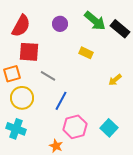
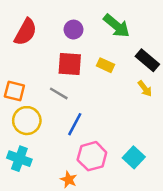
black rectangle: (120, 29) -> (147, 60), moved
red square: (29, 52) -> (70, 64), moved
orange square: (12, 74) -> (14, 91), turned 30
yellow arrow: (115, 80) -> (145, 89), moved, turned -88

